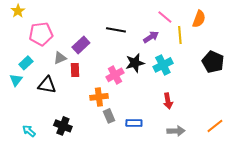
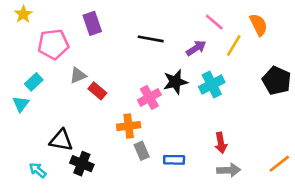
orange semicircle: (199, 19) -> (259, 25), turned -48
yellow line: (180, 35) -> (234, 45), turned 36
purple rectangle: (81, 45) -> (92, 23), moved, turned -66
red rectangle: (75, 70) -> (97, 91), turned -48
black triangle: (47, 85) -> (61, 140), moved
red arrow: (168, 101) -> (221, 143), moved

